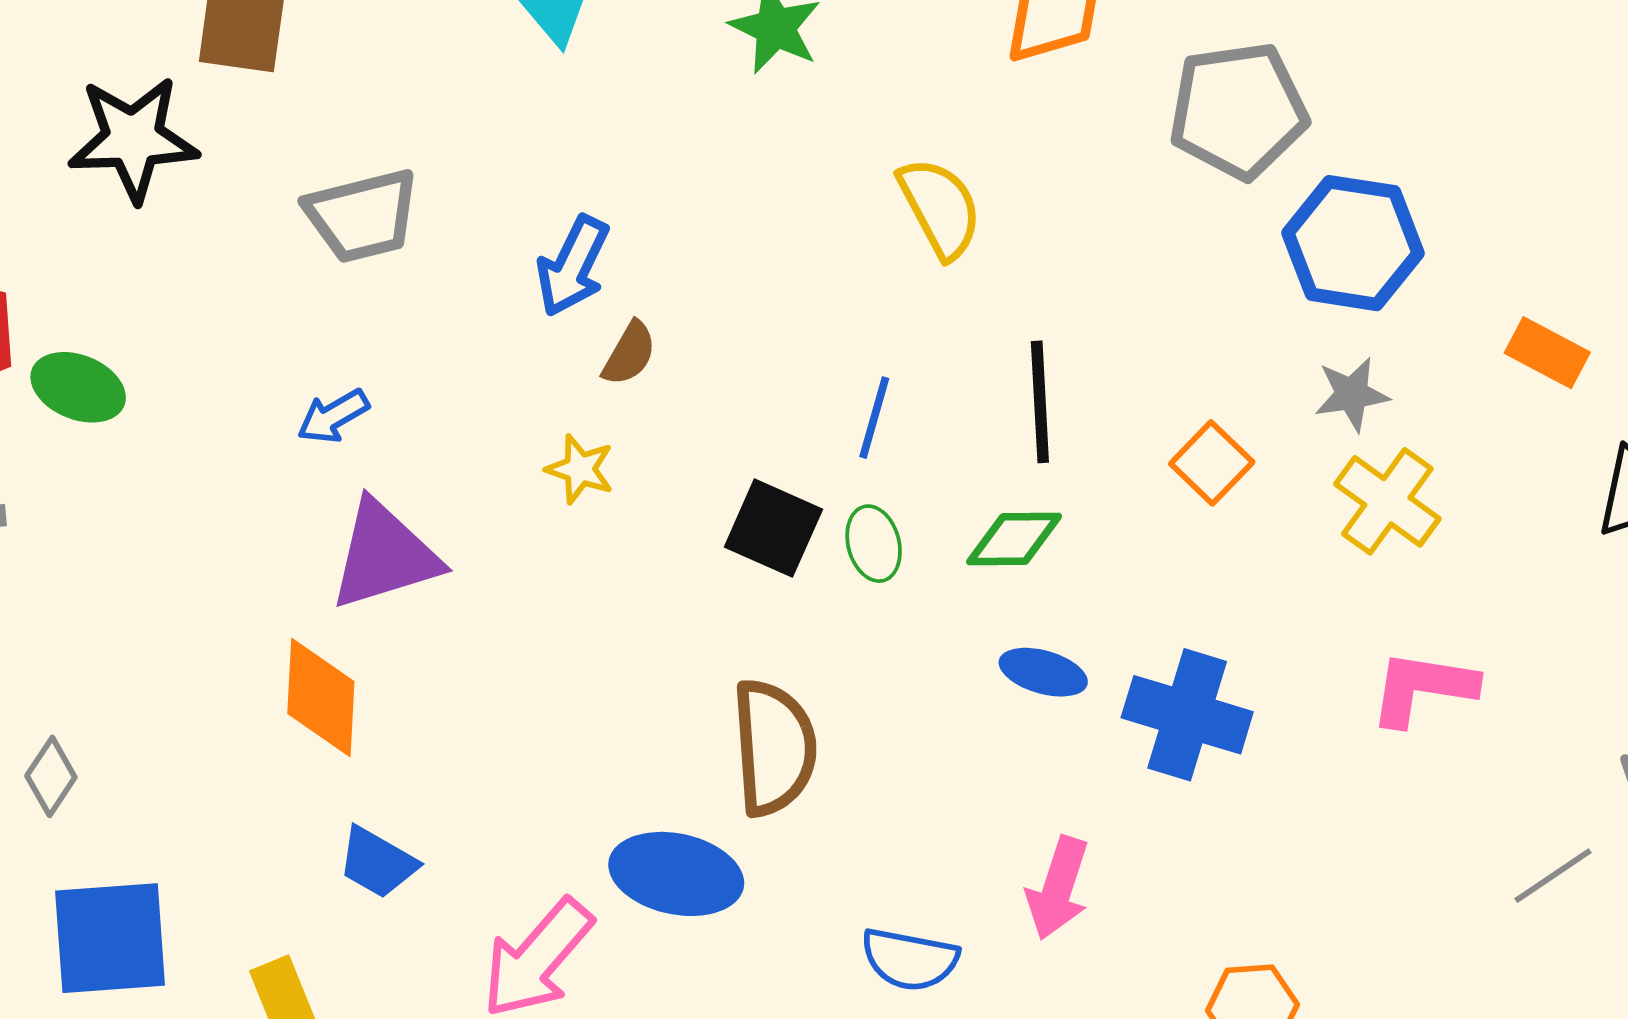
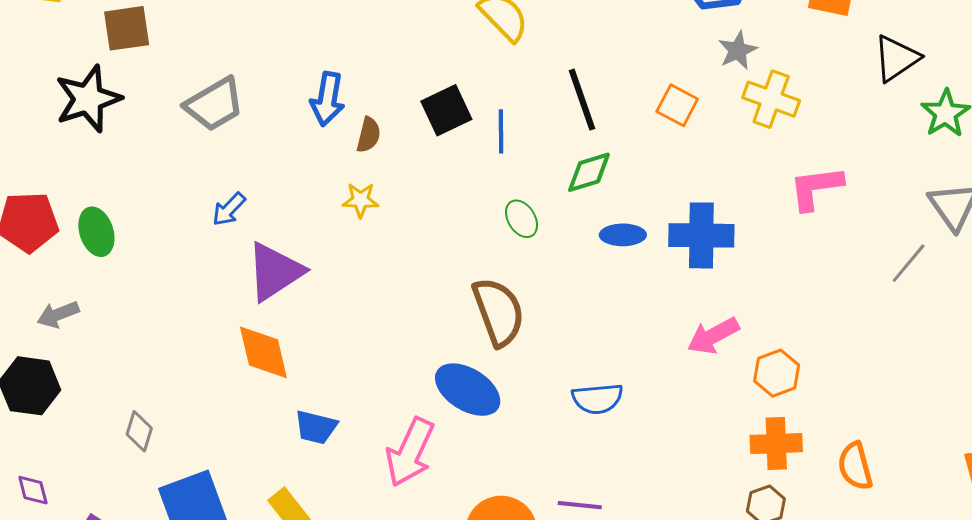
green ellipse: (78, 387) -> (96, 232), turned 66
black square: (773, 528) -> (446, 110), moved, turned -33
green ellipse: (874, 544) -> (522, 219), moved
blue ellipse: (676, 874) -> (468, 390), turned 36
pink arrow: (1058, 888) -> (713, 336), moved, turned 60

